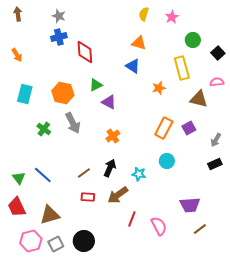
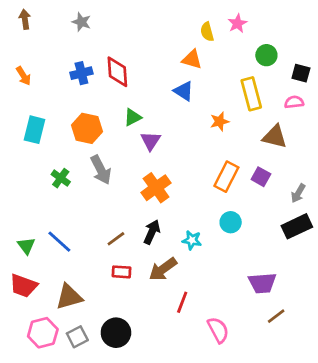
yellow semicircle: (144, 14) -> (207, 32), moved, turned -32
blue cross: (59, 37) -> (81, 73), moved
black square: (218, 53) -> (301, 73), turned -32
pink semicircle: (217, 82) -> (294, 102), moved
purple triangle: (109, 102) -> (150, 141), turned 35
purple square: (189, 128) -> (261, 177), turned -32
orange cross: (113, 136) -> (156, 188), size x1.5
black rectangle: (215, 164) -> (297, 226), size x1.5
red trapezoid: (17, 207) -> (23, 286), turned -45
pink semicircle: (159, 226) -> (218, 330), moved

